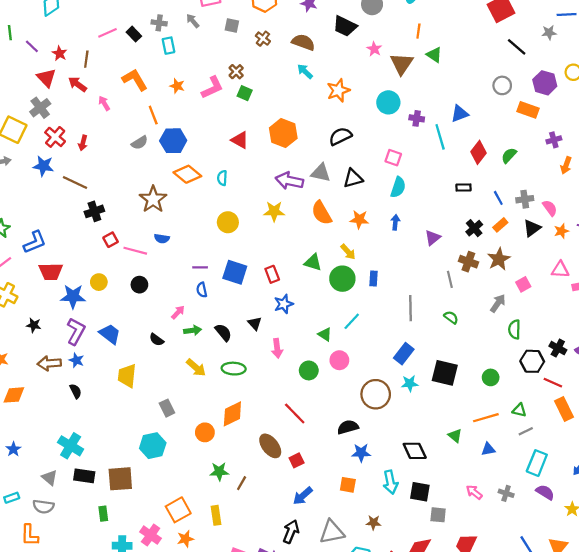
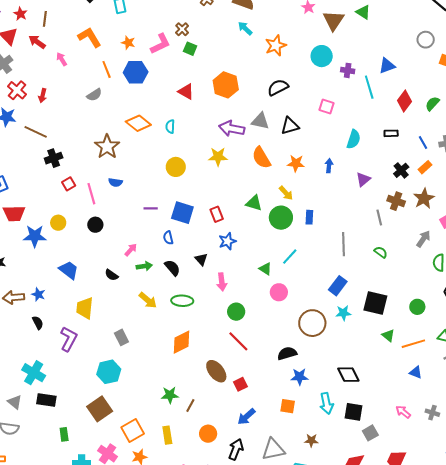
blue hexagon: (173, 141) -> (136, 72), moved
cyan semicircle: (398, 187) -> (354, 139), moved
pink line: (135, 251) -> (91, 194), turned 60
blue semicircle: (202, 290) -> (168, 238), moved
purple L-shape: (76, 331) -> (69, 339), moved
green circle: (309, 370) -> (236, 312), moved
orange circle: (205, 432) -> (208, 434), moved
green triangle: (455, 436) -> (388, 336), moved
blue triangle: (488, 449) -> (416, 372), turned 32
brown square: (120, 479) -> (100, 409), moved, turned -30
gray square: (438, 515) -> (370, 433), turned -35

